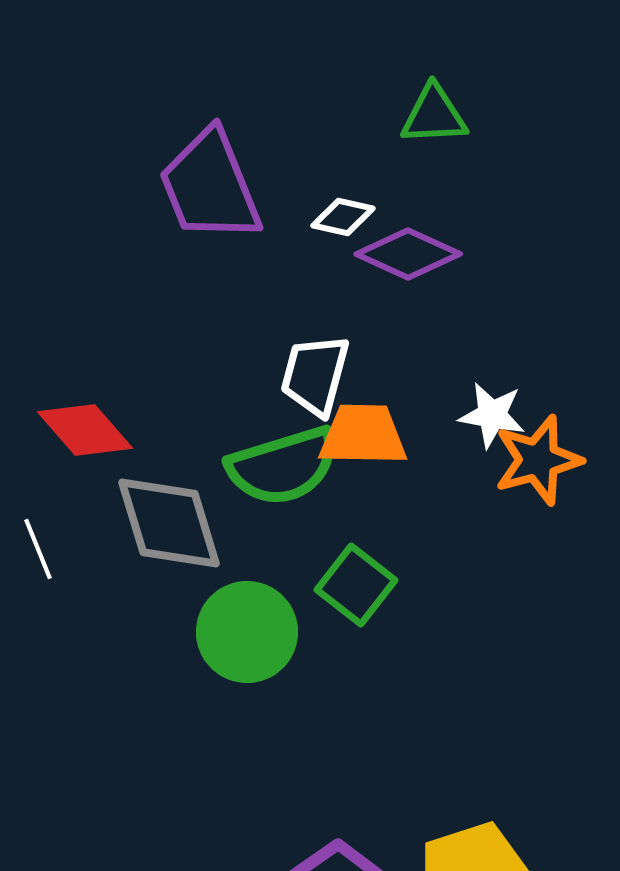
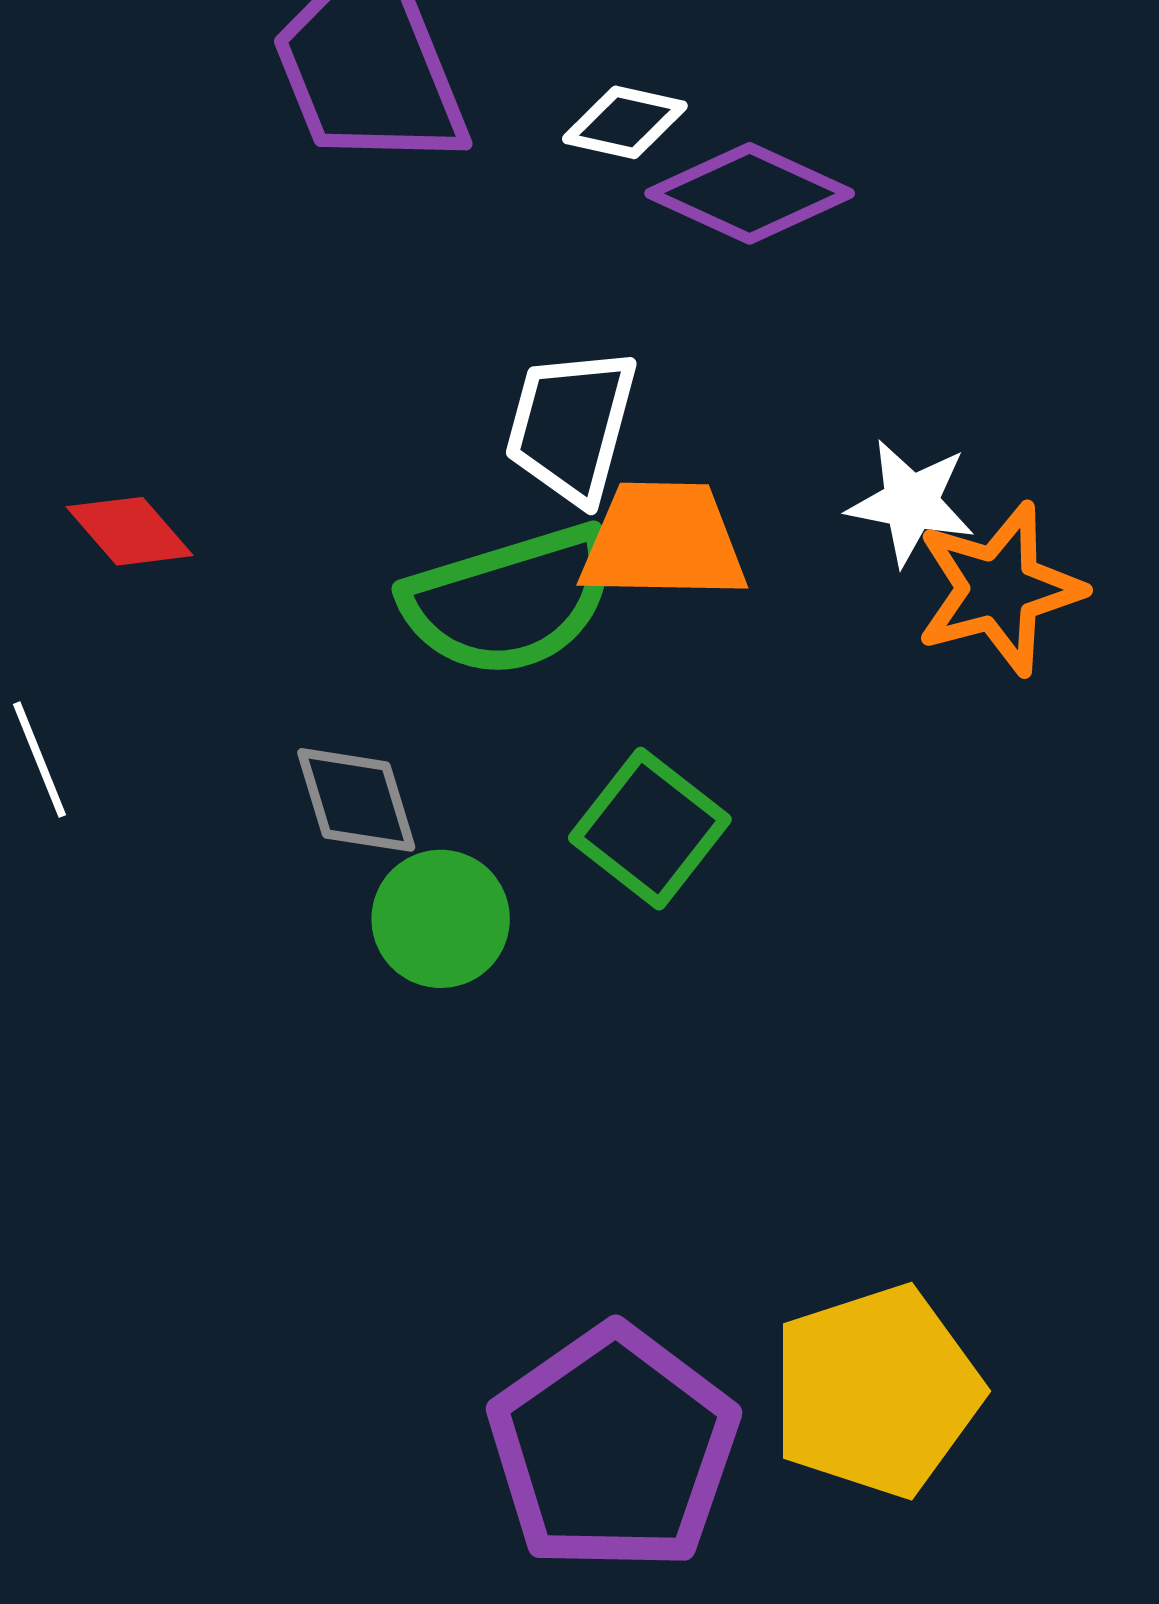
red diamond: (85, 430) -> (130, 531), size x0.7
gray diamond: (169, 523) -> (356, 800), moved, size x0.6
green circle: (247, 632) -> (441, 919), size x0.7

